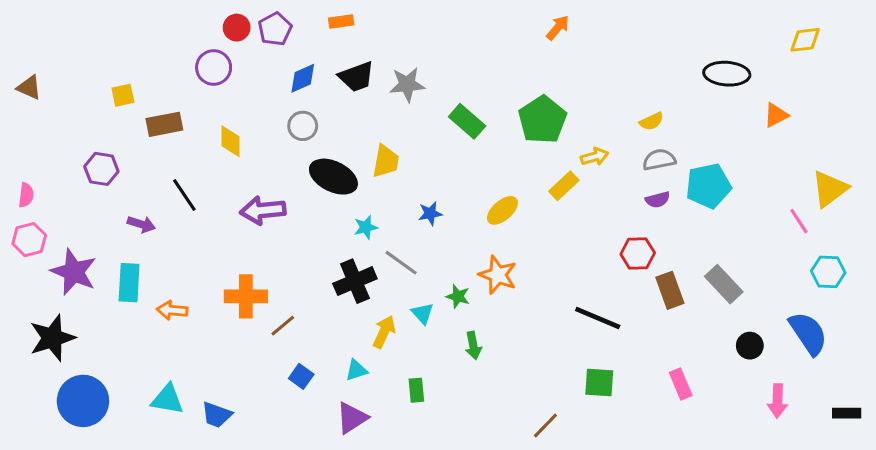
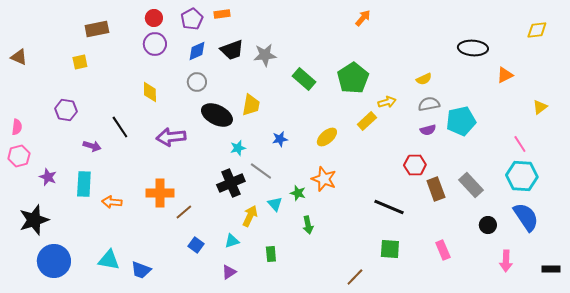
purple pentagon: (275, 29) -> (192, 19), moved
yellow diamond: (805, 40) -> (537, 30), moved
purple circle: (214, 68) -> (155, 44), moved
brown rectangle: (164, 124) -> (97, 29), moved
yellow triangle: (830, 189) -> (540, 107), moved, size x0.6
purple star: (74, 272) -> (48, 177), size x0.6
cyan hexagon: (828, 272) -> (522, 176), moved, size x1.4
purple triangle: (352, 418) -> (229, 272), size x0.7

